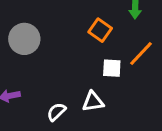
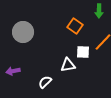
white triangle: (93, 102) -> (68, 65), moved

